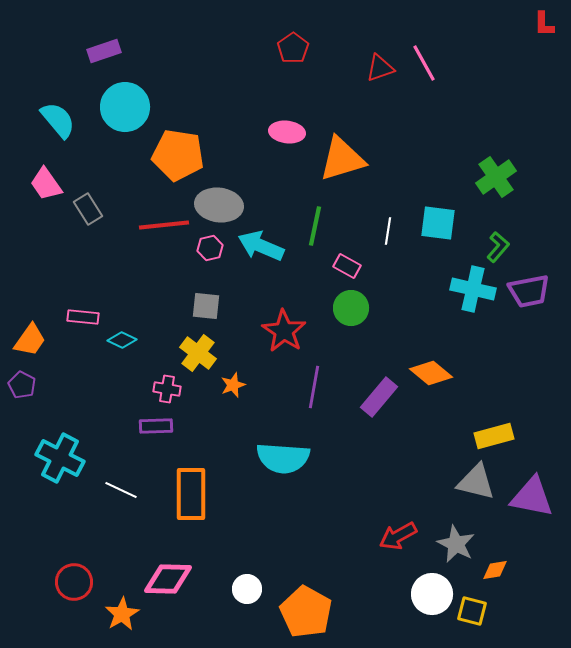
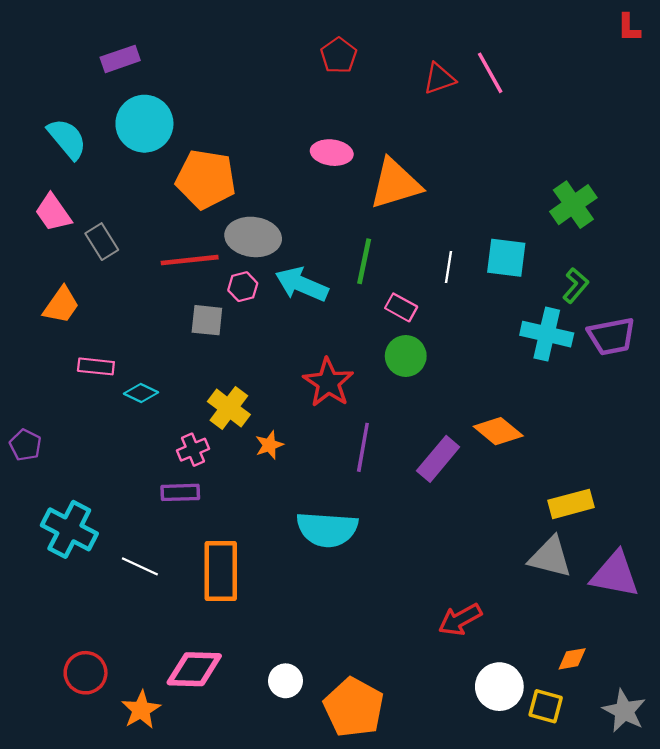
gray square: (206, 306) -> (207, 320), moved
orange trapezoid: (30, 340) -> (61, 305), moved
pink cross: (167, 389) -> (193, 450), turned -32
gray star: (456, 544) -> (624, 711), moved

